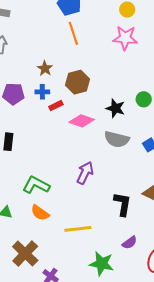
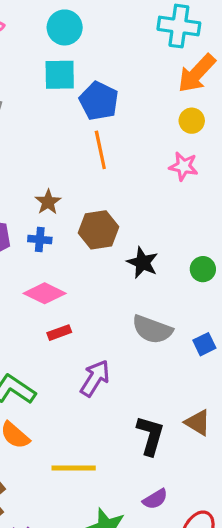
pink star: (125, 38) -> (183, 166), size x0.7
red rectangle: (56, 106) -> (59, 333), moved
black star: (115, 108) -> (143, 263), moved
pink diamond: (82, 121) -> (45, 293), moved

